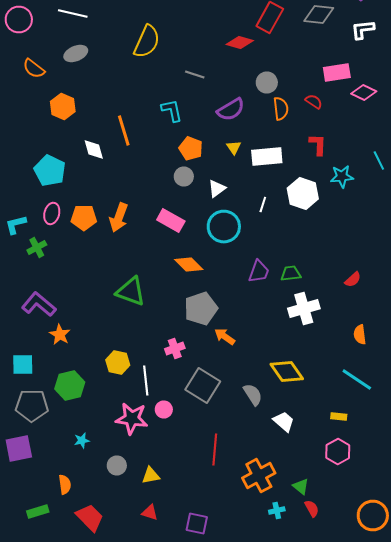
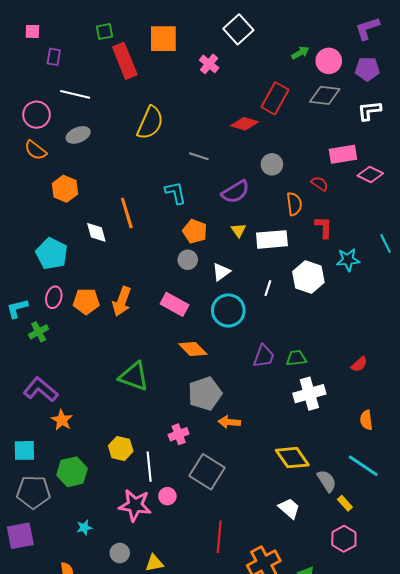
pink circle: (19, 20) -> (37, 115), moved
orange semicircle: (281, 108) -> (294, 204), moved
orange arrow: (225, 336) -> (229, 422), turned -30
gray semicircle: (253, 394) -> (327, 481), moved
yellow rectangle: (339, 416) -> (345, 503), turned 42

